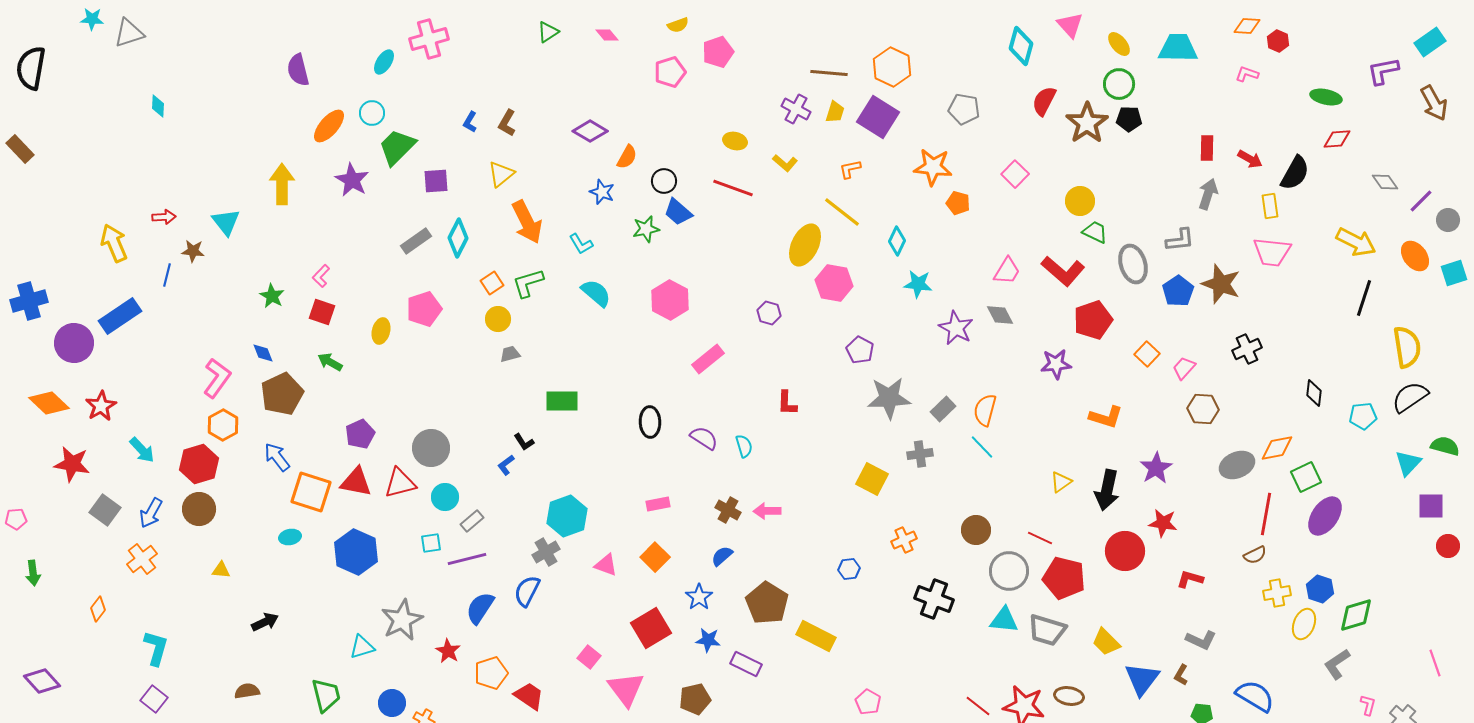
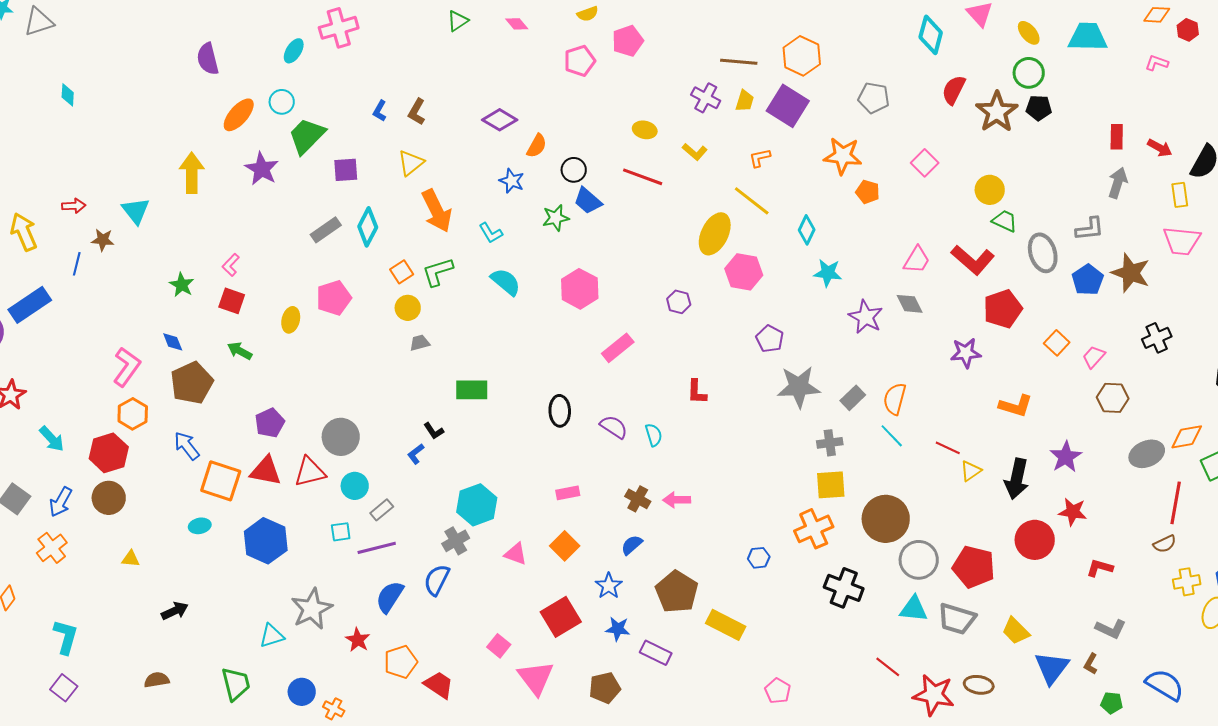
yellow square: (872, 479) -> (831, 485), moved, turned -32
brown circle: (976, 530) -> (886, 519), size x1.6
red line: (1040, 538) -> (948, 448), moved
orange cross: (904, 540) -> (814, 529), size x1.5
red line: (978, 706) -> (888, 667), moved

